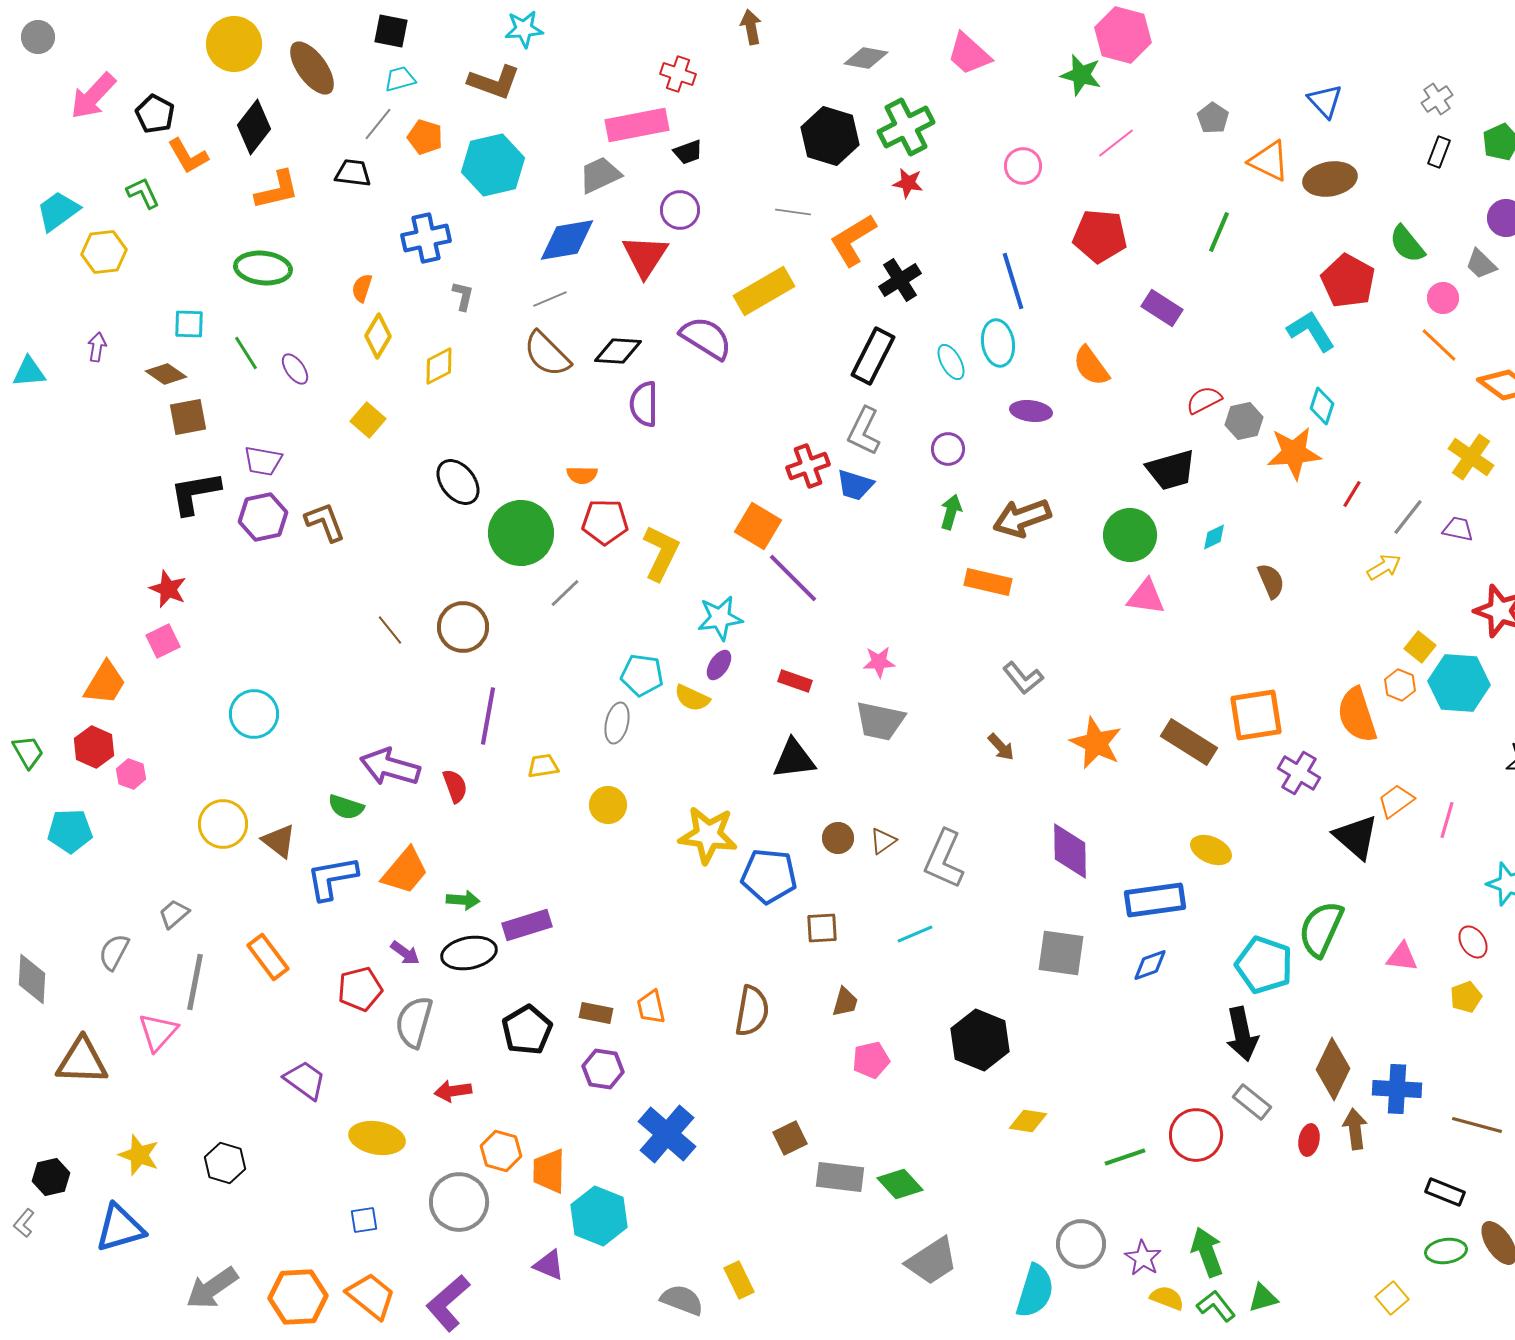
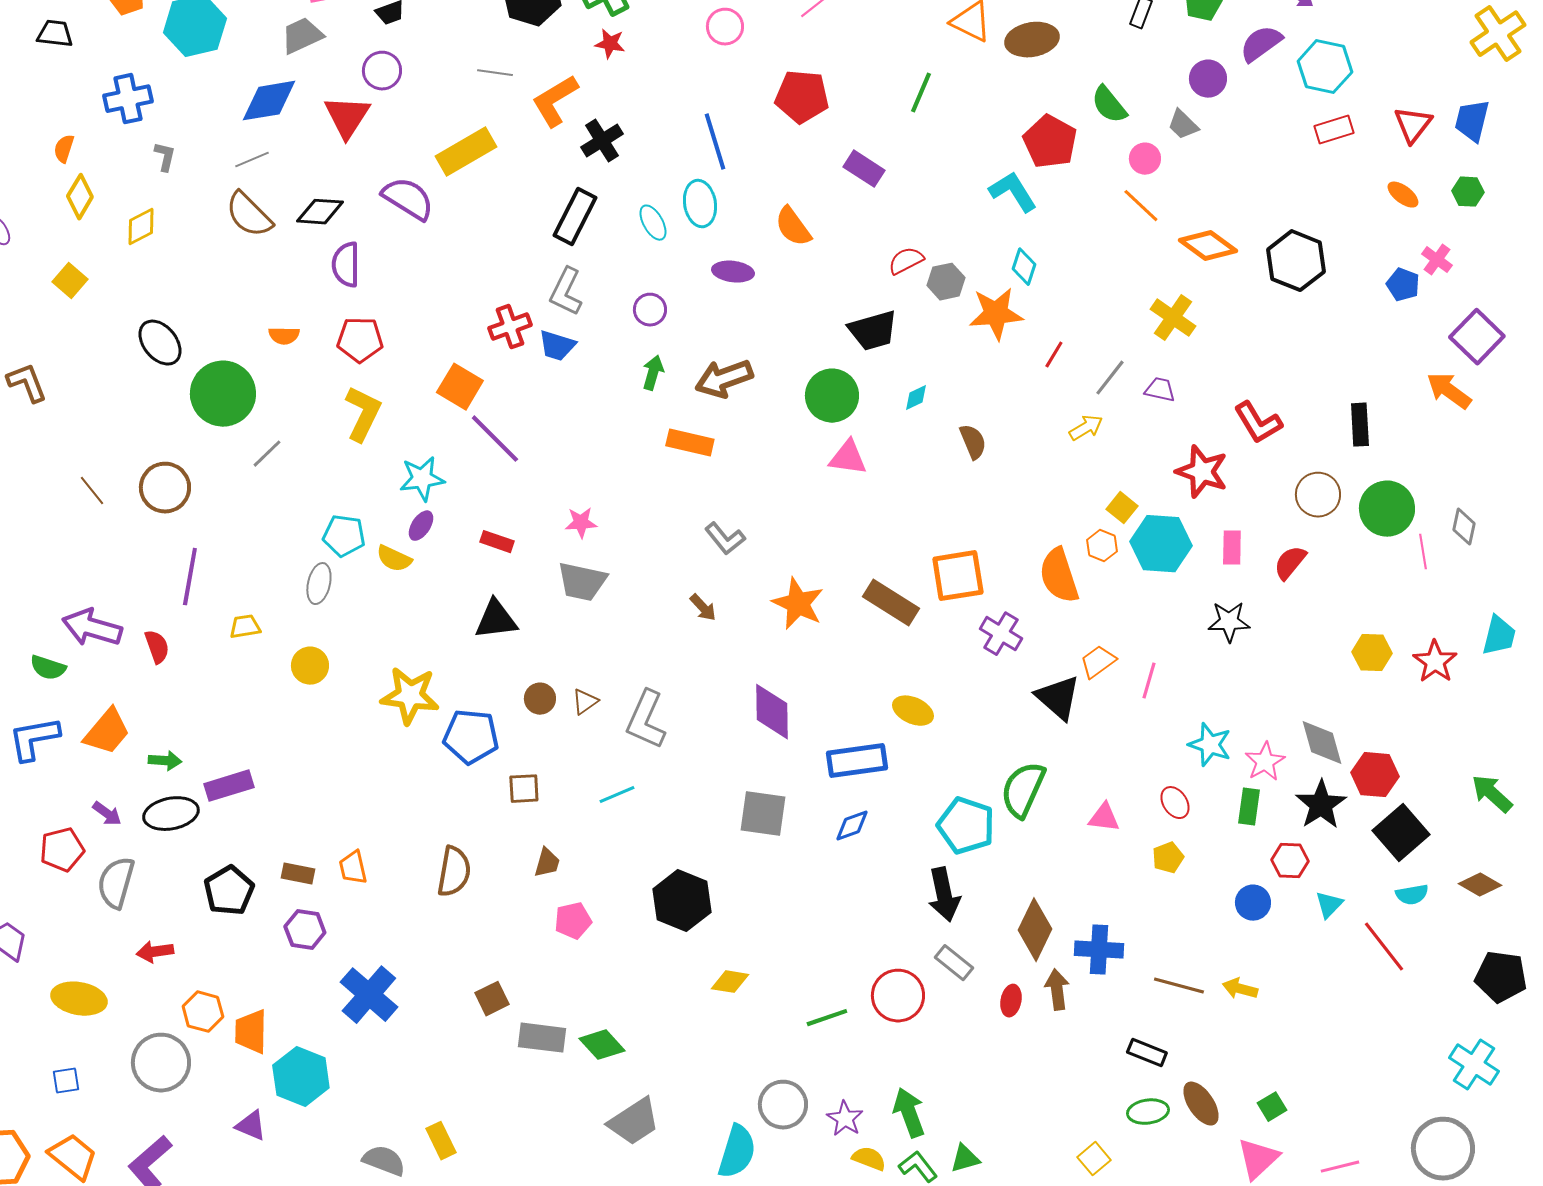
red pentagon: (605, 522) -> (360, 340), moved

